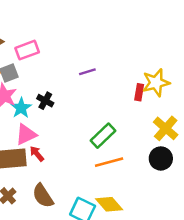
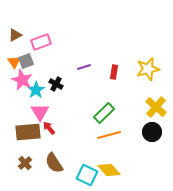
purple line: (87, 72) -> (84, 67), moved
red rectangle: (139, 92) -> (114, 72), moved
pink triangle: (26, 134) -> (40, 112), turned -36

